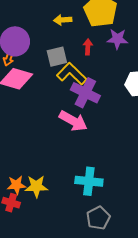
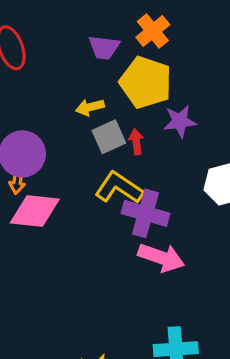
gray square: (57, 57) -> (109, 137), moved
pink arrow: (73, 121) -> (161, 257), moved

